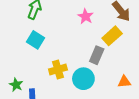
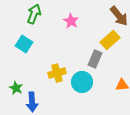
pink star: (85, 16) -> (71, 21), moved
cyan square: (35, 40) -> (24, 44), moved

